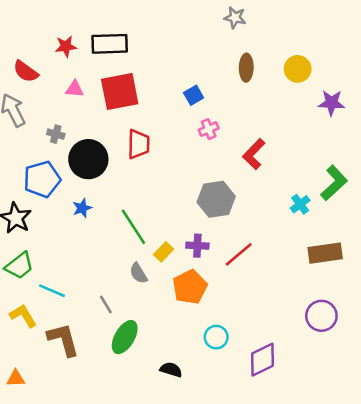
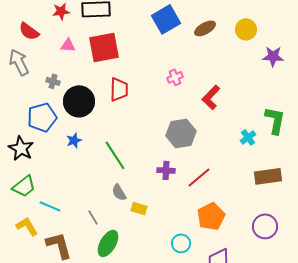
brown ellipse: (246, 68) -> (205, 28), turned 60
blue square: (194, 95) -> (166, 19), moved, size x1.8
green L-shape: (334, 183) -> (275, 120), turned -36
yellow rectangle: (164, 252) -> (139, 208), moved, turned 63
orange pentagon: (190, 287) -> (211, 216), moved

